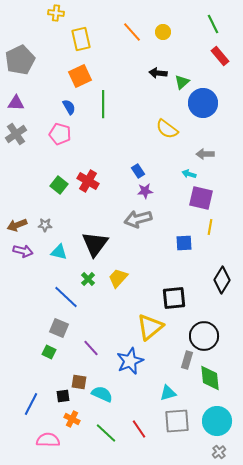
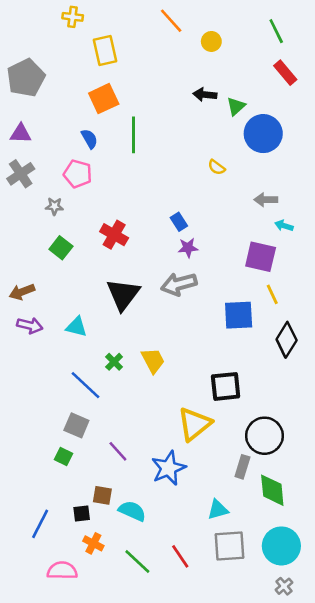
orange line: (132, 32) -> (171, 21), moved
yellow semicircle: (167, 129) -> (217, 167), size x0.6
cyan arrow: (189, 174) -> (284, 226), moved
green square: (59, 185) -> (61, 248), moved
gray star: (45, 225) -> (54, 206), moved
yellow line: (210, 227) -> (272, 294), turned -35
blue square: (184, 243) -> (239, 315), size x1.4
black triangle: (95, 244) -> (123, 294), moved
yellow trapezoid: (118, 278) -> (153, 361), turned 110
black diamond: (222, 280) -> (287, 340), moved

